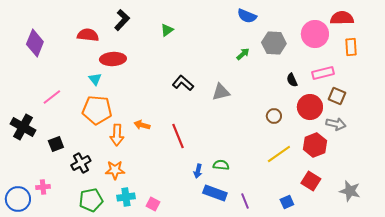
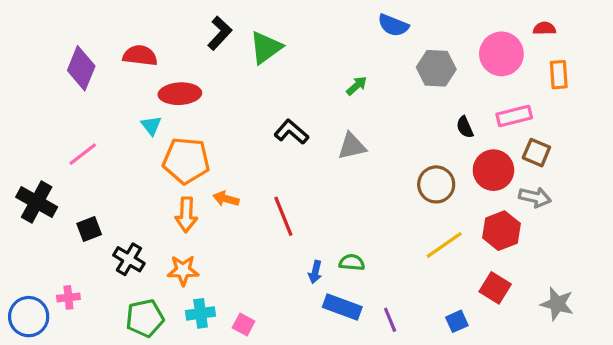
red semicircle: (342, 18) -> (544, 28), size x0.6
black L-shape: (122, 20) -> (220, 33), moved
green triangle: (167, 30) -> (266, 48), size x1.6
purple diamond: (35, 43) -> (81, 68), moved
green arrow: (243, 54) -> (357, 86), moved
orange pentagon: (97, 110) -> (186, 161), moved
brown circle: (274, 116) -> (436, 184), size x1.5
black cross: (81, 163) -> (129, 259), turned -30

